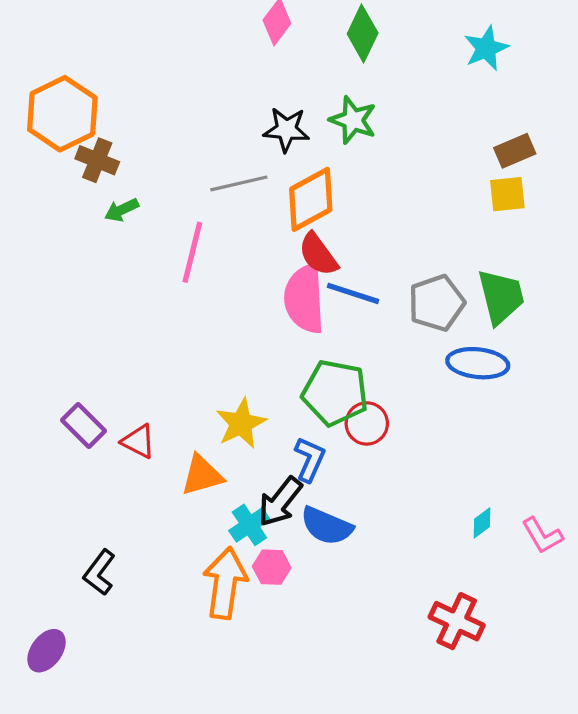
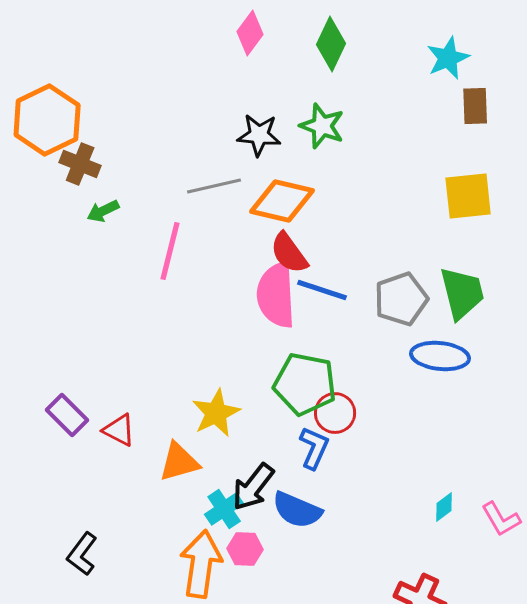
brown rectangle: (515, 151) -> (475, 106), moved, turned -69
yellow square: (507, 194) -> (468, 196), size x1.4
orange diamond: (311, 199) -> (282, 201), turned 42
blue L-shape: (310, 459) -> (314, 448), moved

